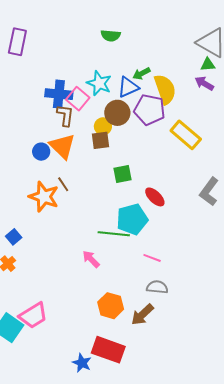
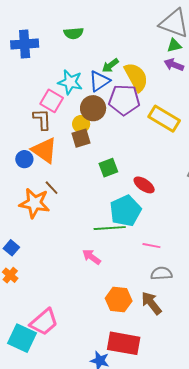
blue cross: (59, 94) -> (25, 44), moved
brown arrow: (142, 315) -> (151, 303), turned 105

